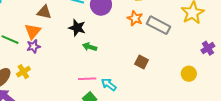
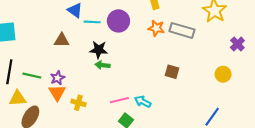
orange triangle: (33, 31) -> (57, 93), moved
green arrow: (90, 47) -> (103, 65), moved
yellow cross: (23, 72) -> (78, 103), moved, turned -32

